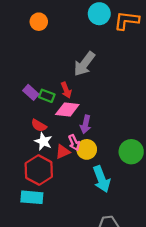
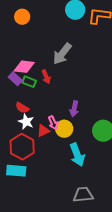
pink diamond: (67, 110) -> (24, 67), moved
purple arrow: (86, 124) -> (74, 109), moved

